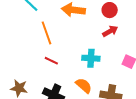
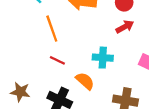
orange semicircle: (84, 86) -> (85, 81), moved

